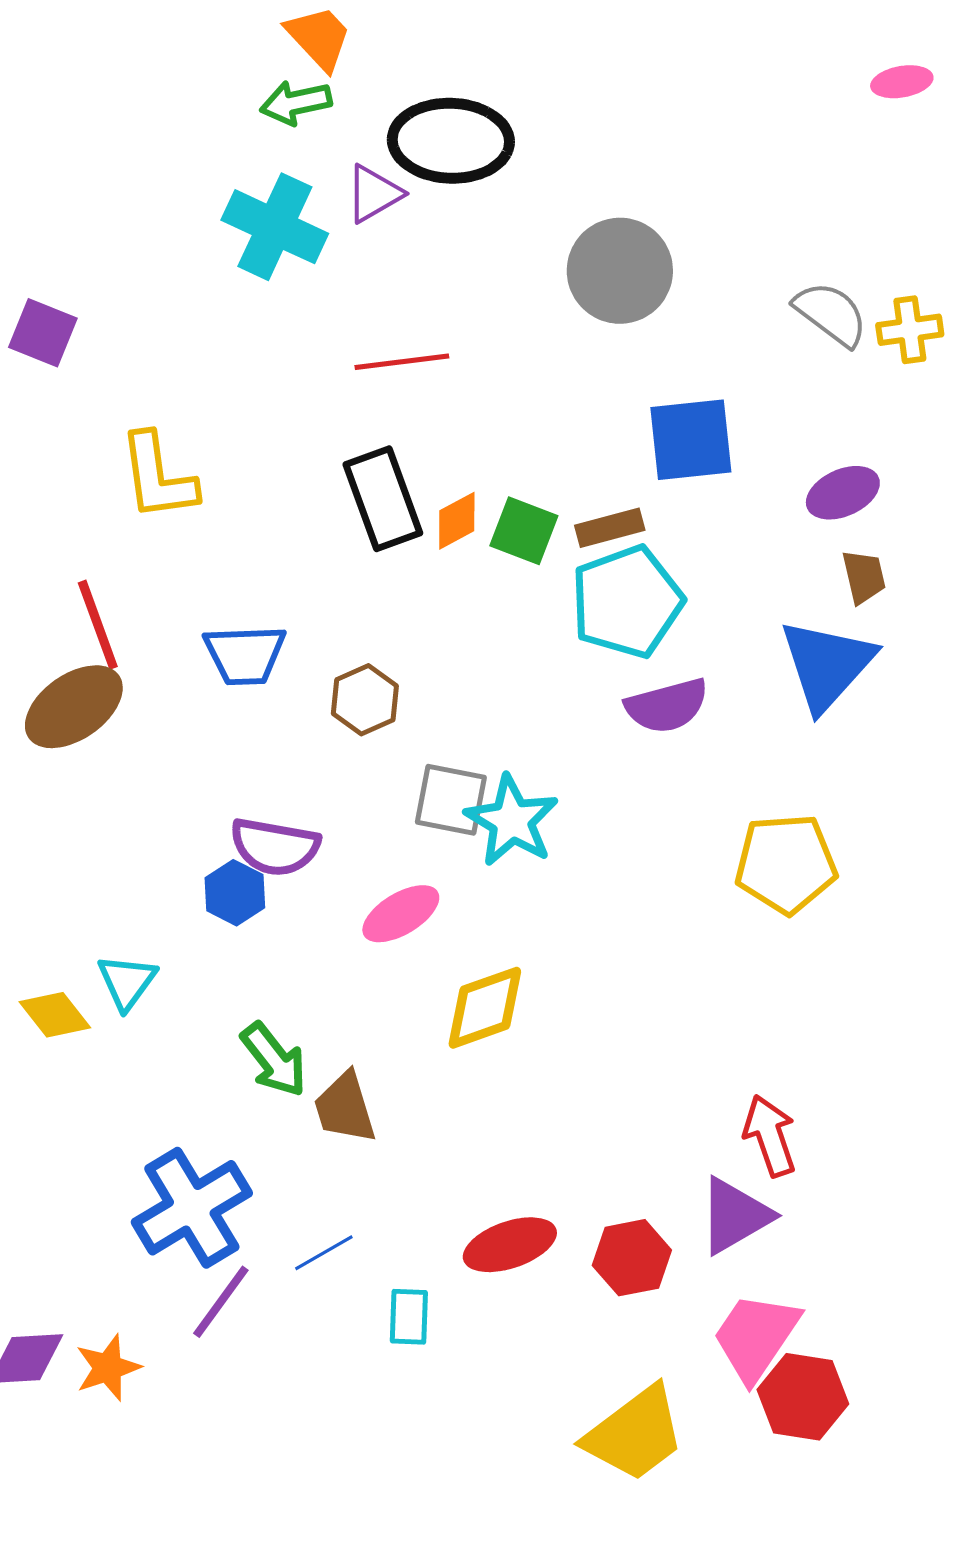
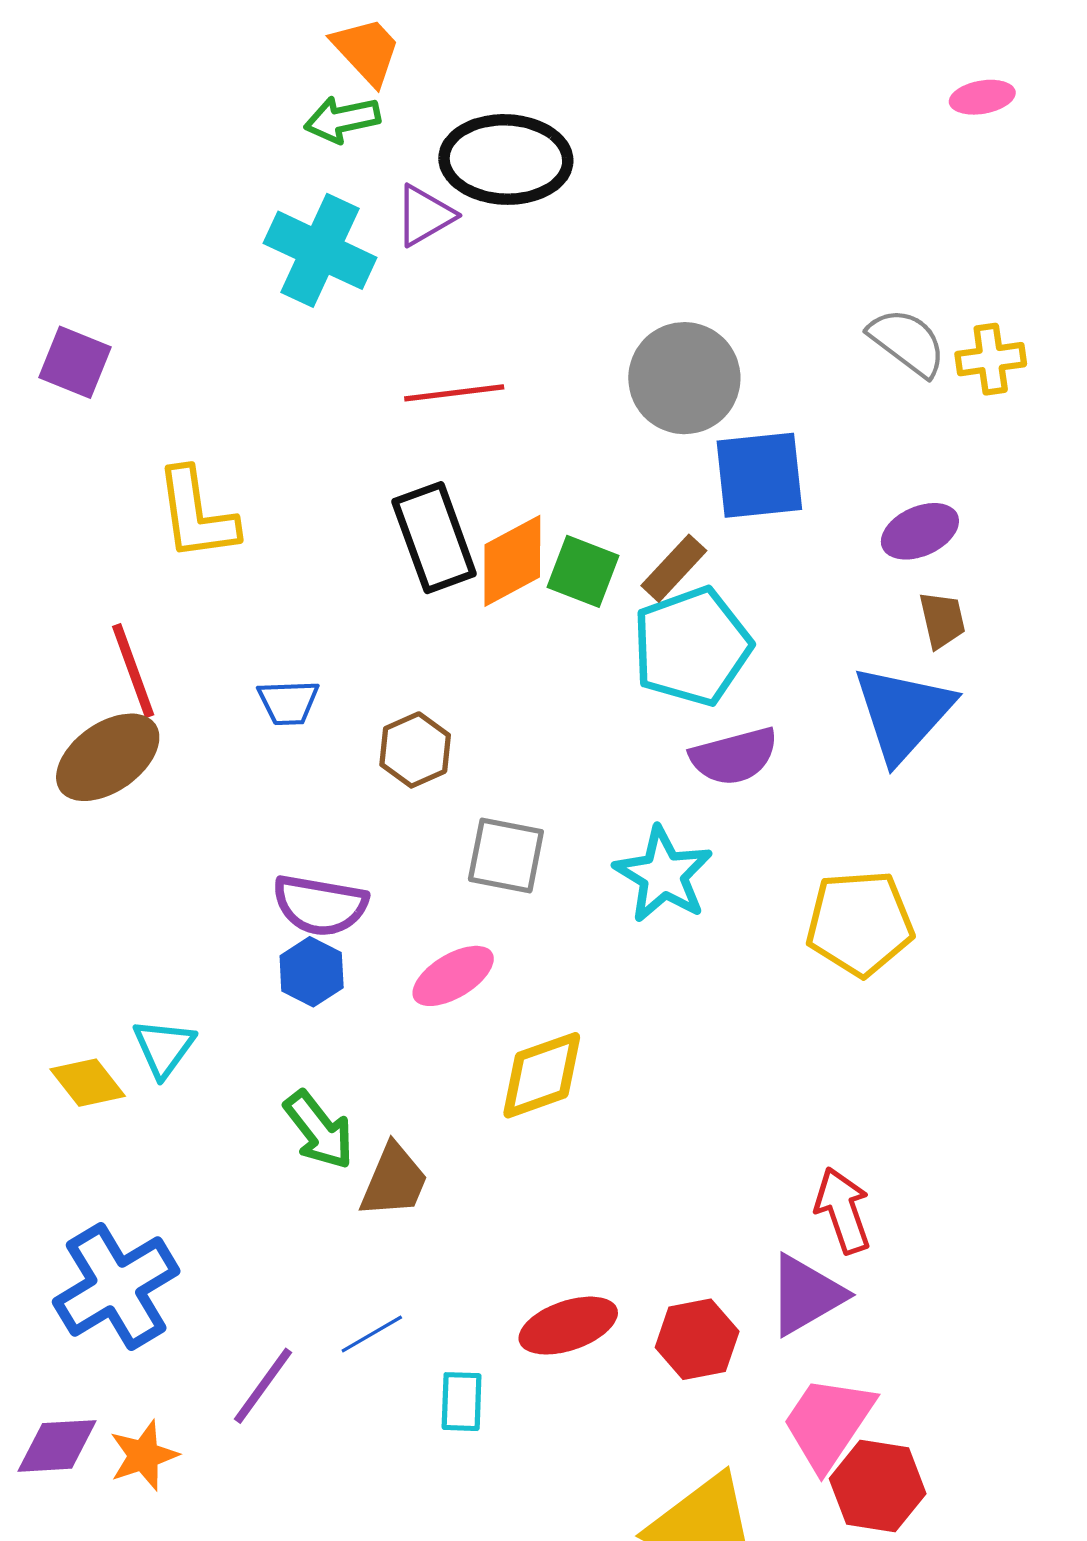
gray circle: (620, 271) -> (684, 378), moved
orange diamond: (457, 521) -> (512, 561), size x1.5
brown rectangle: (610, 528) -> (674, 568), turned -32
blue trapezoid: (245, 655) -> (288, 702), size x0.7
cyan star: (512, 821) -> (663, 875), moved
blue hexagon: (235, 893) -> (312, 972), moved
brown trapezoid: (345, 1108) -> (394, 1181), turned -140
blue cross: (192, 1208) -> (116, 1286), moved

